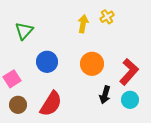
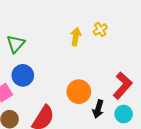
blue circle: (47, 62) -> (23, 75), moved
orange circle: (92, 64) -> (79, 92), moved

